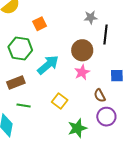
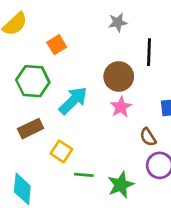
gray star: (91, 17) -> (118, 22), moved
yellow square: (60, 101) -> (61, 151), moved
green line: (24, 106) -> (84, 175), moved

